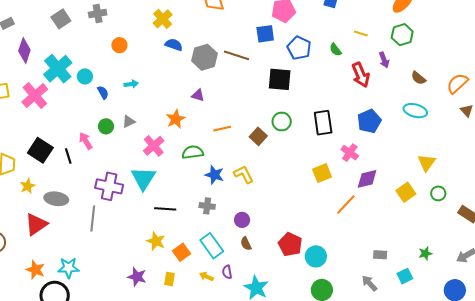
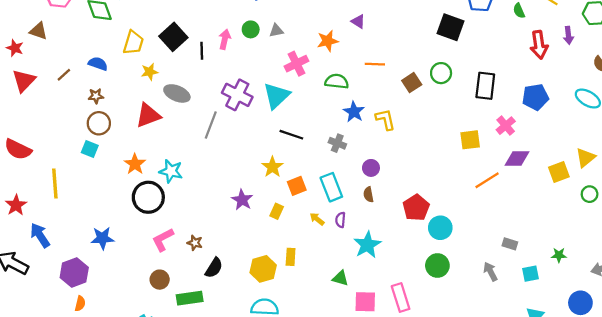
pink arrow: (86, 141) -> (225, 39), turned 30
yellow square: (406, 192) -> (559, 172), moved

